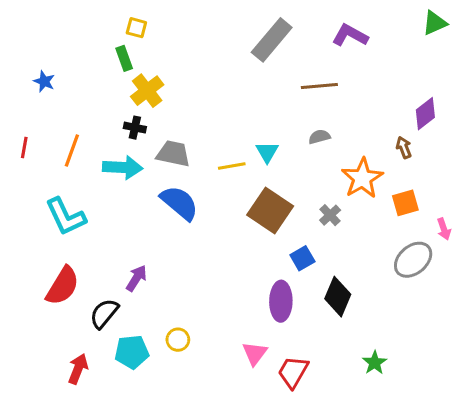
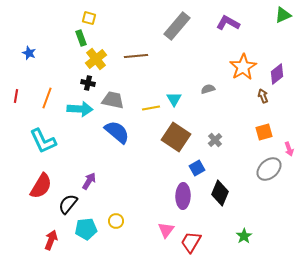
brown line: (319, 86) -> (136, 56), moved
orange star: (362, 178) -> (243, 67), moved

